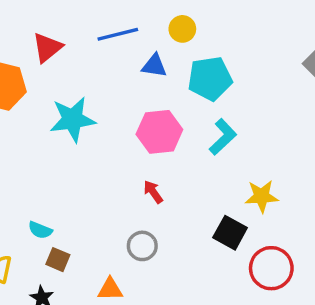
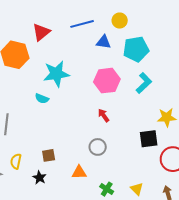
cyan semicircle: (40, 230) -> (42, 99), moved
black square: (230, 233) -> (149, 139), turned -36
brown square: (58, 260) -> (49, 155), turned -32

